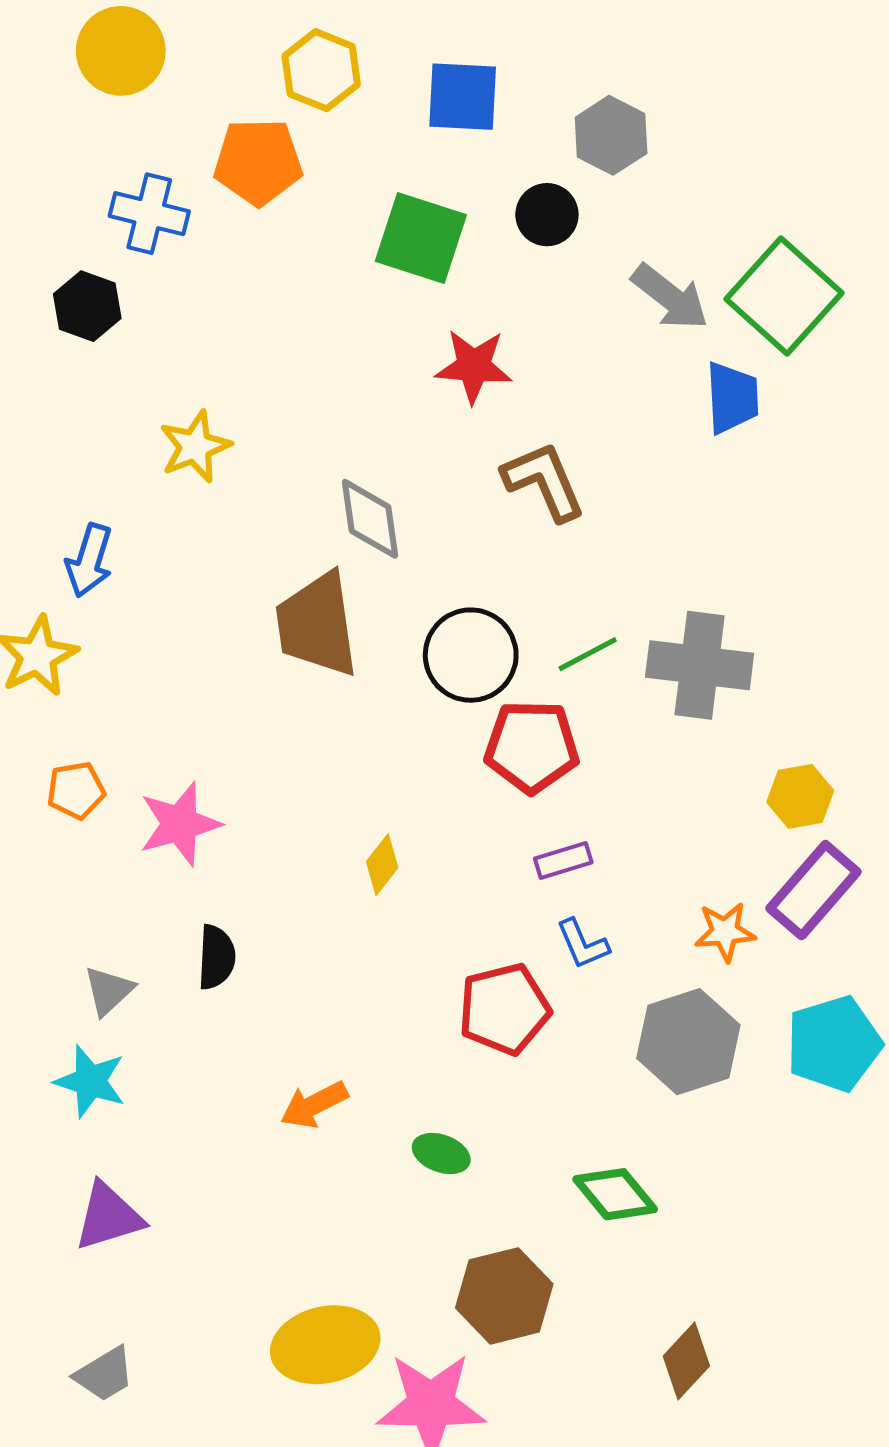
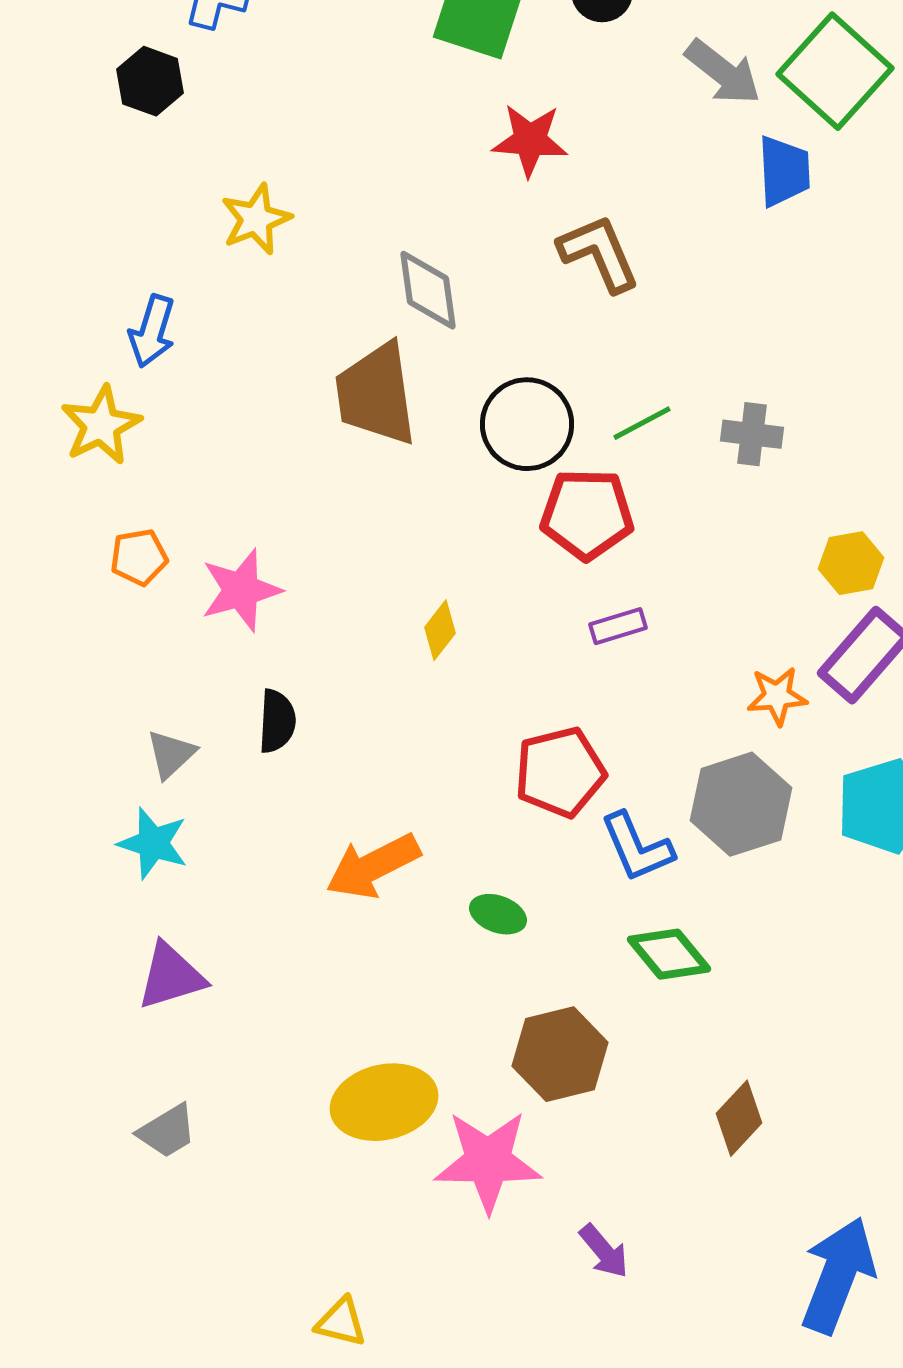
gray cross: (700, 665) -> (752, 434), size x0.6
blue L-shape: (583, 944) -> (637, 847), moved, size x1.4
orange arrow: (314, 1105) -> (373, 866), size x1.4

